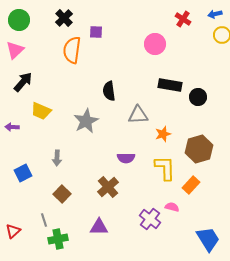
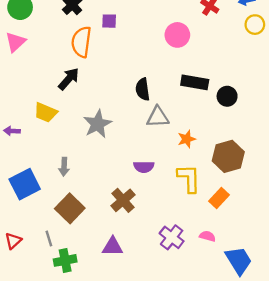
black arrow: (23, 82) -> (69, 79), moved
black semicircle: (109, 91) -> (143, 89), moved
blue square: (23, 173) -> (25, 184), size x1.5
brown square: (62, 194) -> (70, 208), size x1.4
pink semicircle: (172, 207) -> (207, 236), moved
red triangle: (13, 231) -> (13, 241), moved

